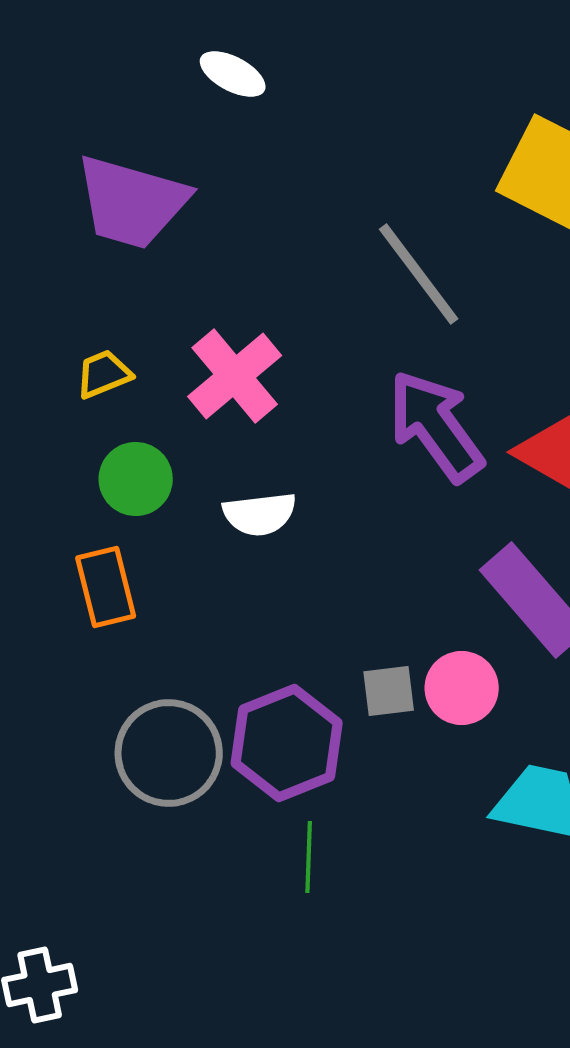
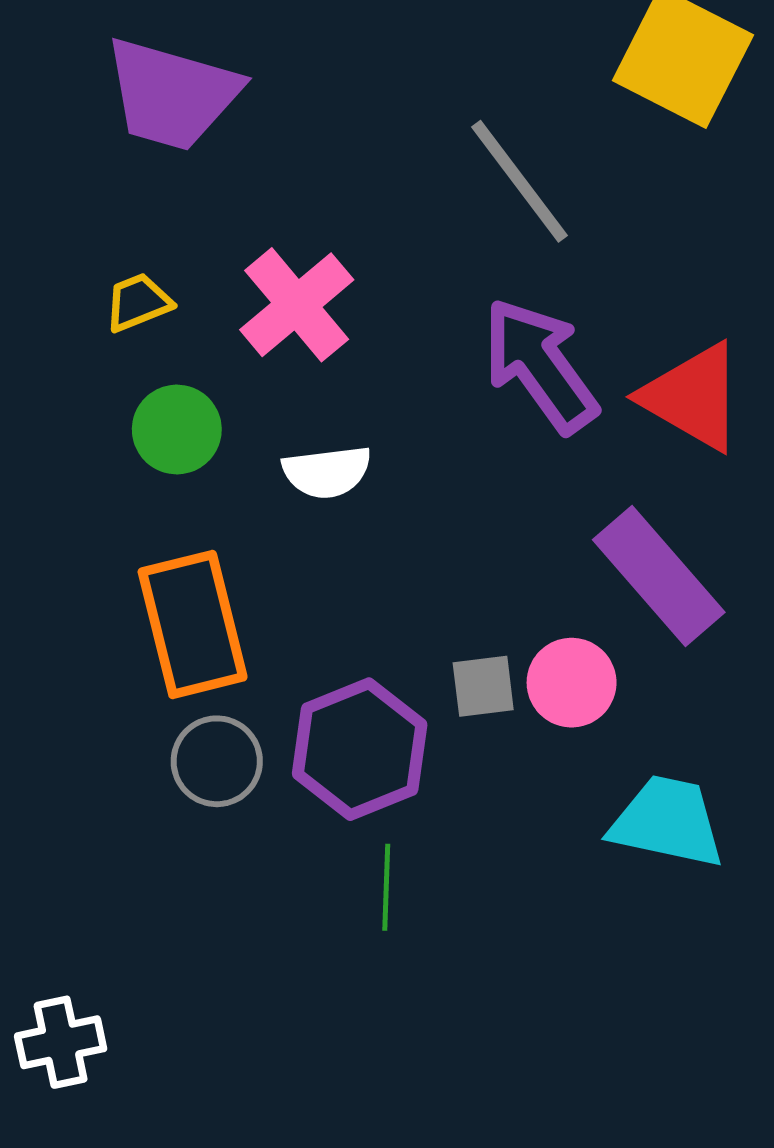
orange rectangle: (106, 587) -> (193, 624), moved, size x1.5
gray circle: (169, 753) -> (217, 761), size x0.7

